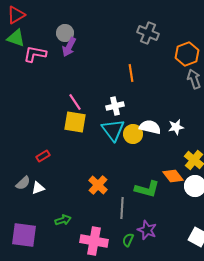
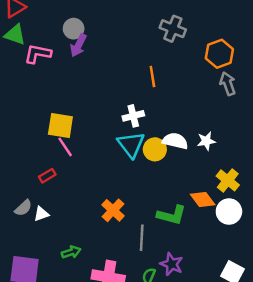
pink line: (75, 102) -> (65, 147), moved
yellow square: (75, 122) -> (60, 125), moved

